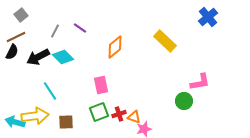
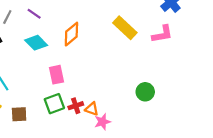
cyan diamond: (63, 57) -> (36, 43), moved
pink L-shape: (200, 82) -> (162, 34), moved

